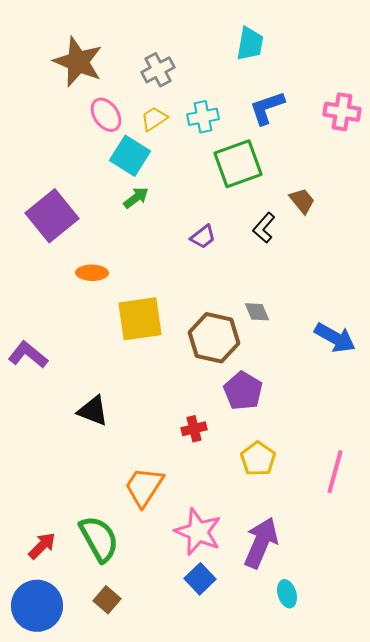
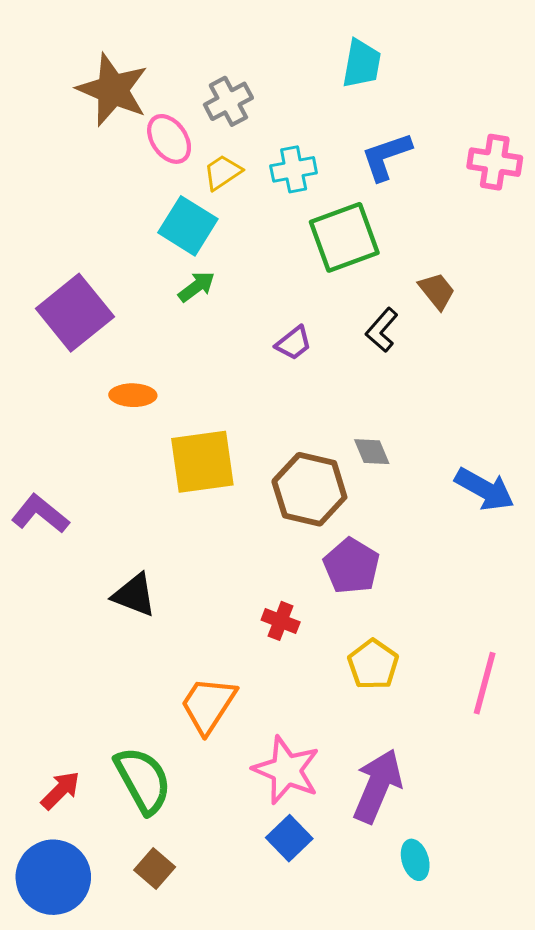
pink ellipse: (106, 115) -> (169, 139), moved
red cross: (194, 429) -> (281, 621), turned 35

